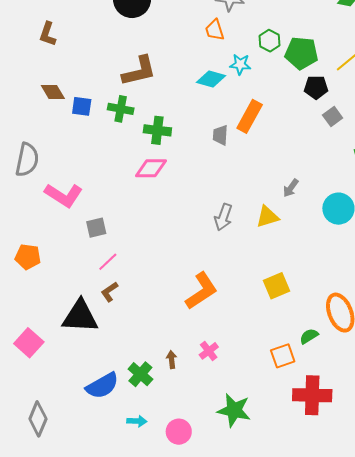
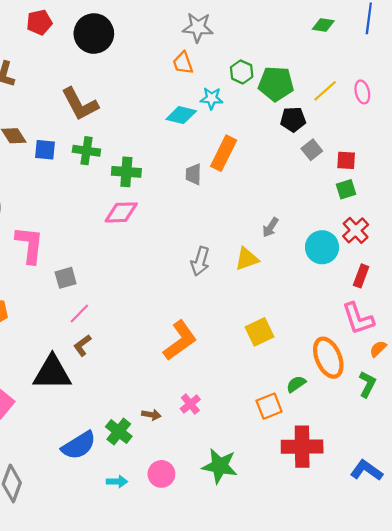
brown L-shape: (139, 71) -> (80, 104), moved, turned 78
pink L-shape: (64, 195) -> (30, 245), turned -114
brown arrow: (172, 360) -> (151, 415), turned 108
pink circle: (179, 432) -> (161, 474), moved

